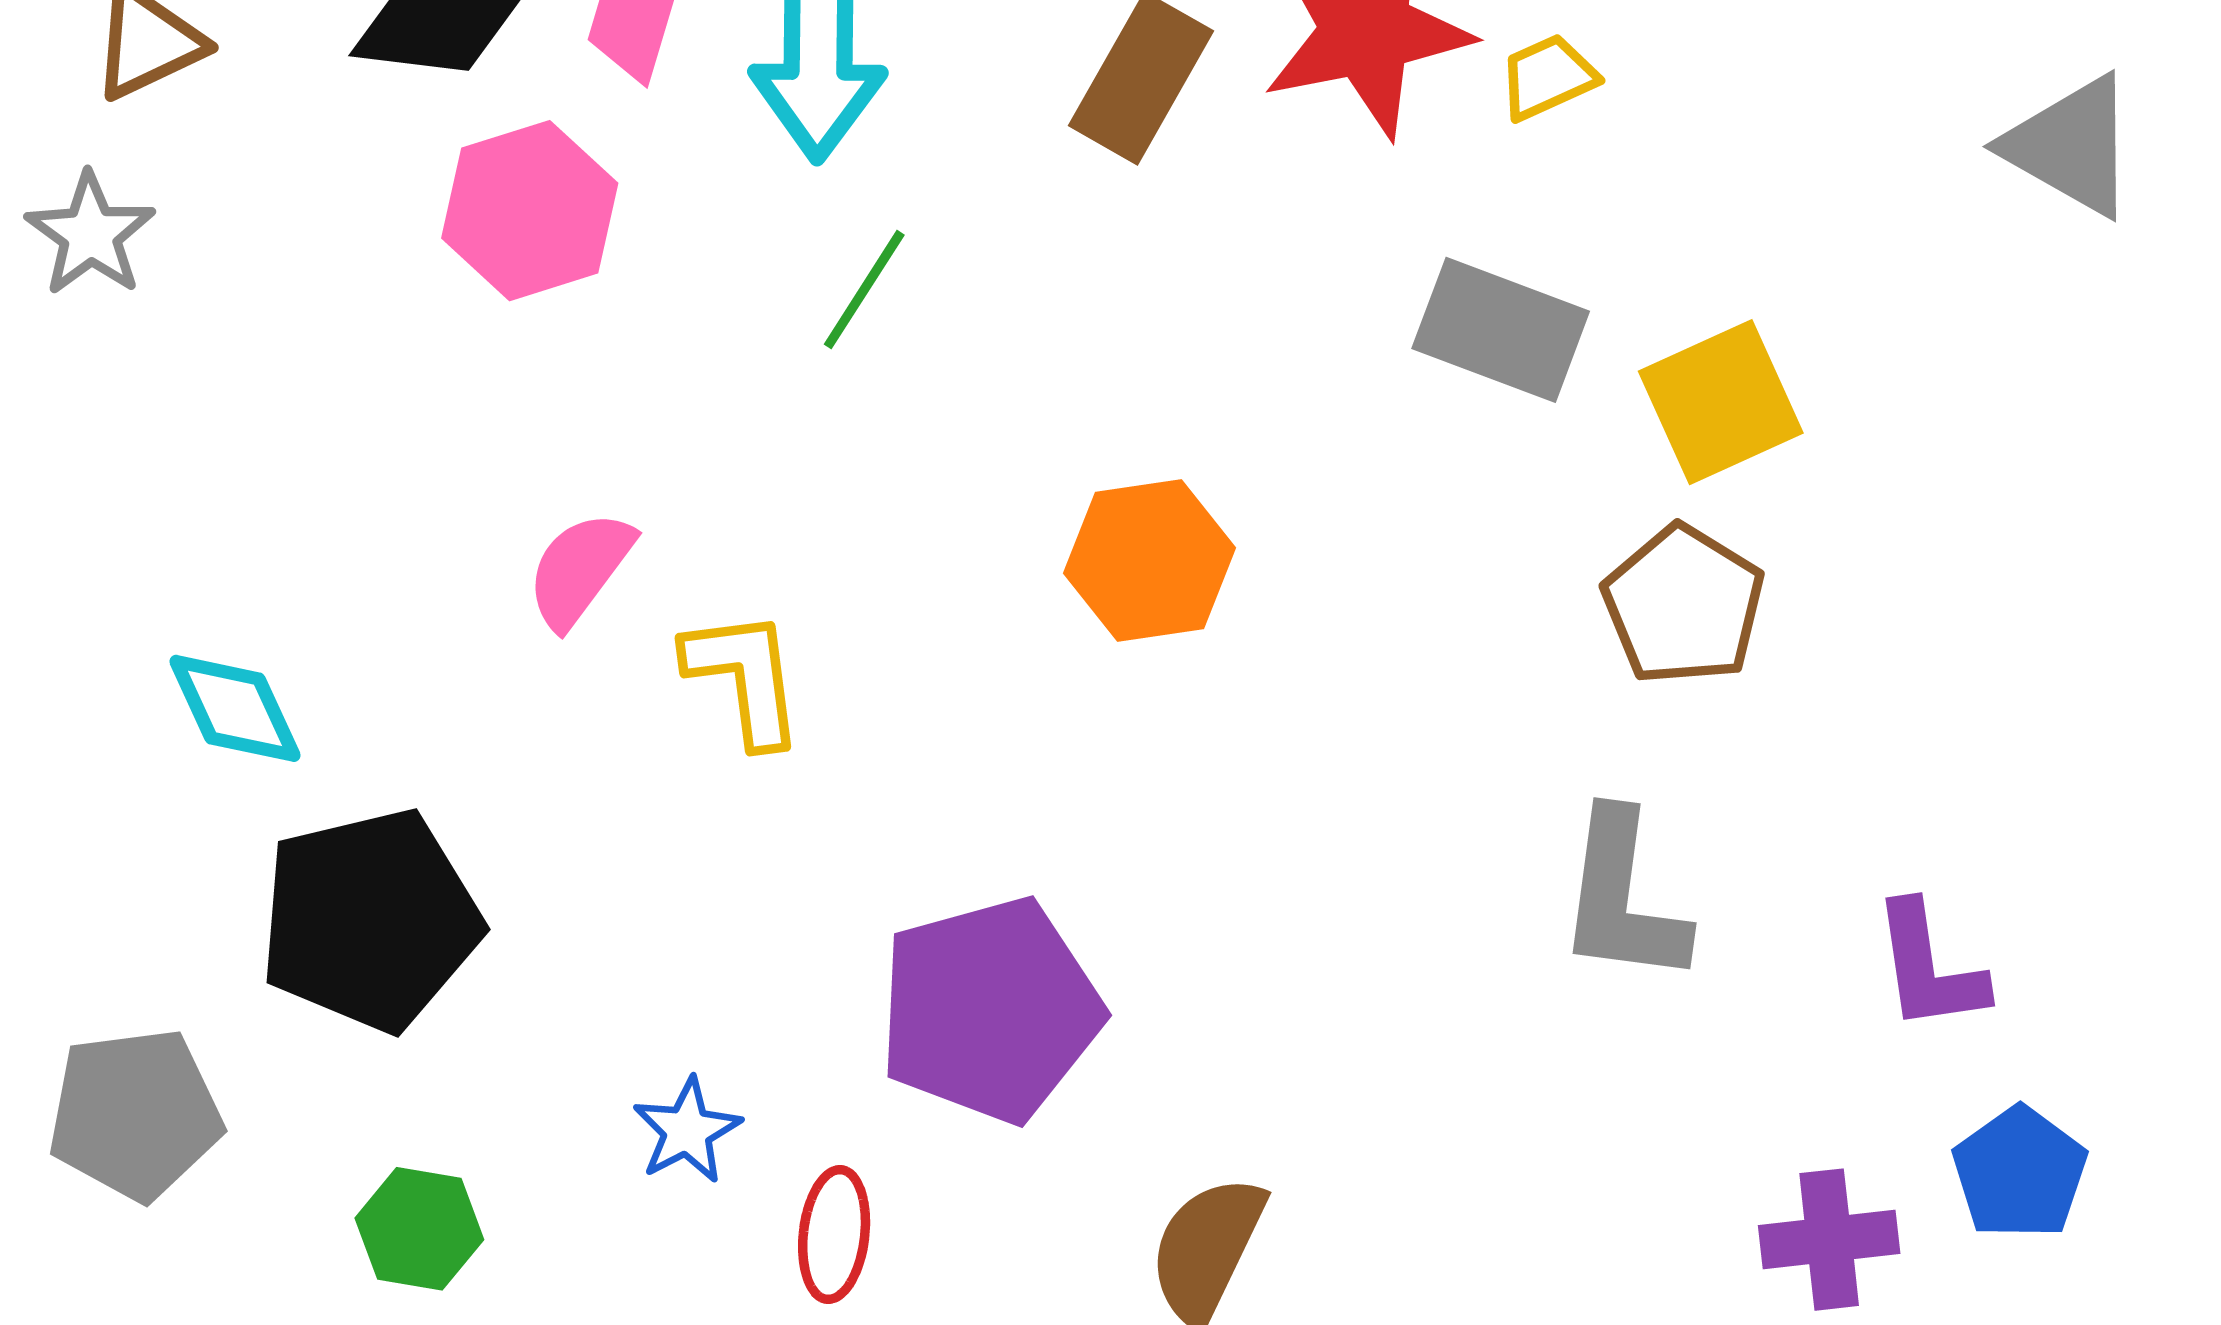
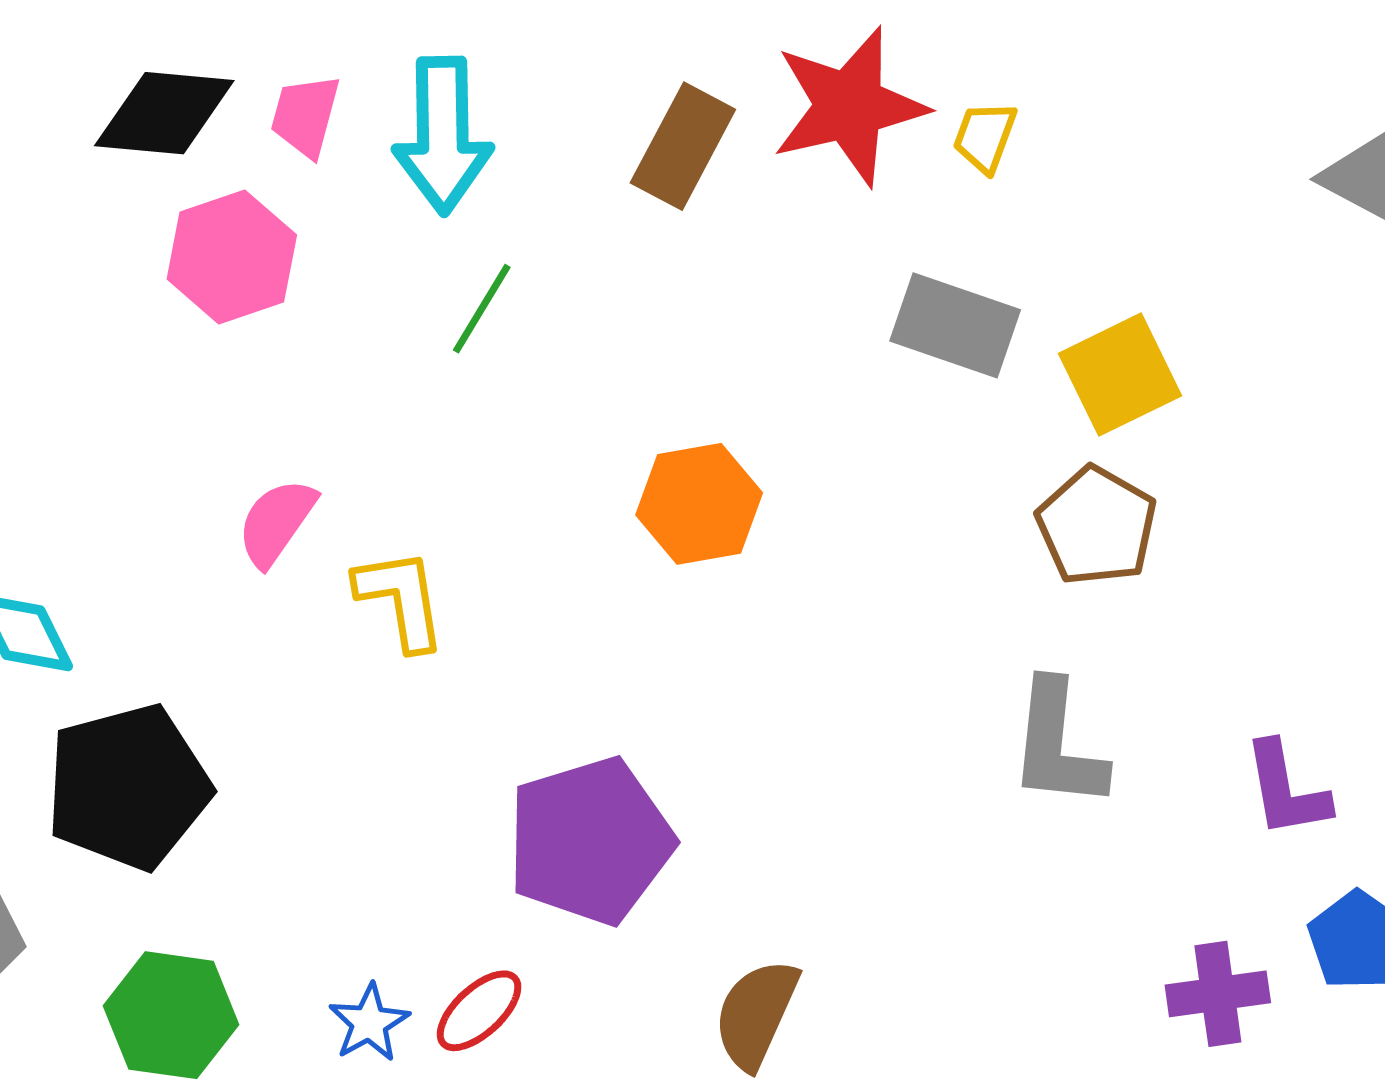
yellow trapezoid: (1548, 77) -> (985, 137), turned -44
blue star: (687, 1131) -> (369, 1023), moved
green hexagon: (419, 1229) -> (171, 1015), size x1.4
red ellipse: (834, 1234) -> (479, 1011), turned 42

